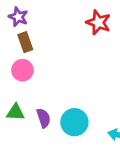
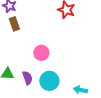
pink circle: (22, 70) -> (41, 53), moved

